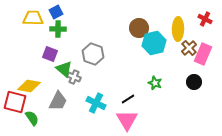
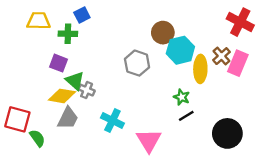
blue square: (56, 12) -> (82, 15), moved
red cross: (205, 19) -> (240, 22), size x1.6
yellow ellipse: (178, 29) -> (200, 69), moved
gray hexagon: (93, 54) -> (137, 63), moved
black circle: (194, 82) -> (227, 133), moved, size x1.6
yellow diamond: (29, 86) -> (62, 96), moved
black line: (128, 99) -> (186, 116), moved

